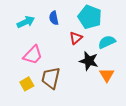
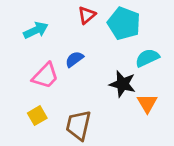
blue semicircle: (54, 18) -> (74, 59), moved, turned 64
red triangle: (76, 38) -> (87, 15), moved
brown trapezoid: (51, 78) -> (78, 125), moved

